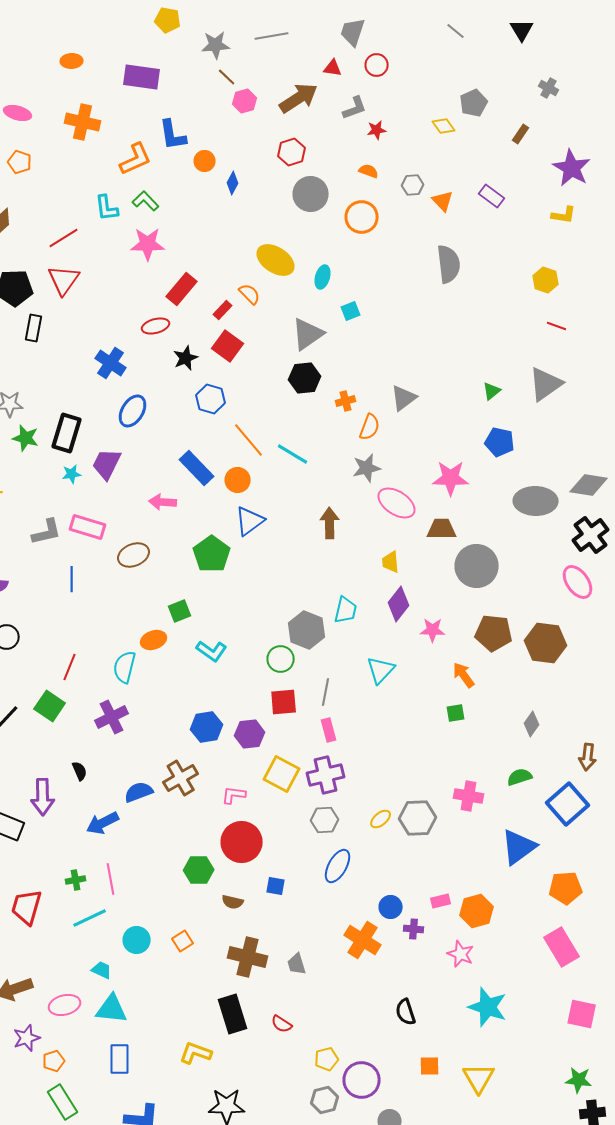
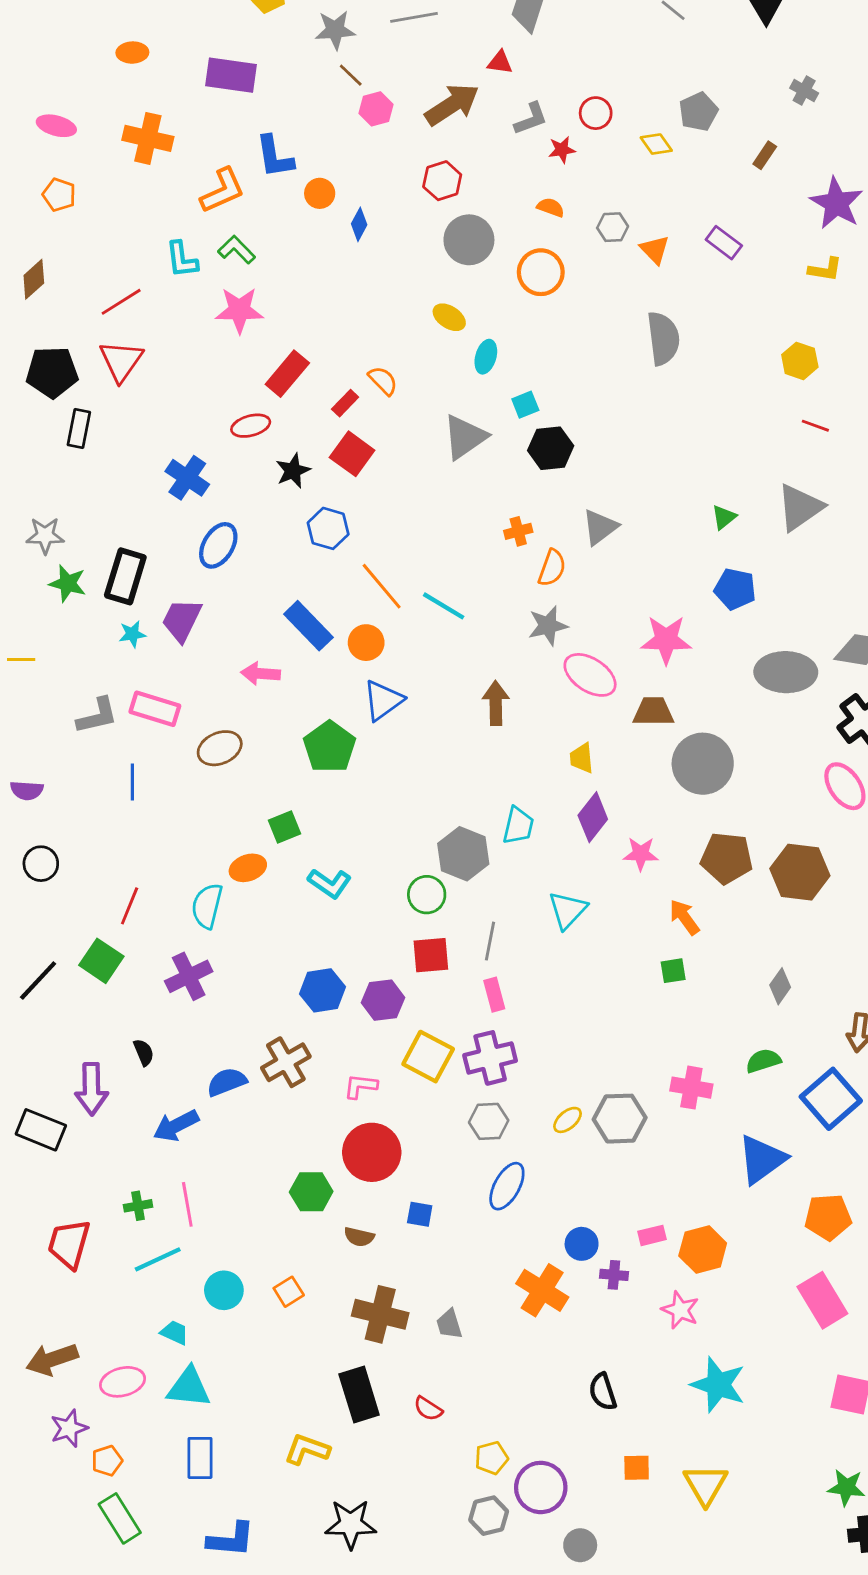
red circle: (377, 65) -> (596, 113), moved
yellow ellipse: (276, 260) -> (449, 317), moved, size x0.6
black hexagon: (305, 378) -> (551, 448), moved

